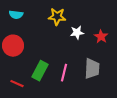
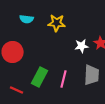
cyan semicircle: (16, 15) -> (27, 19), moved
white star: (77, 33) -> (82, 46), moved

